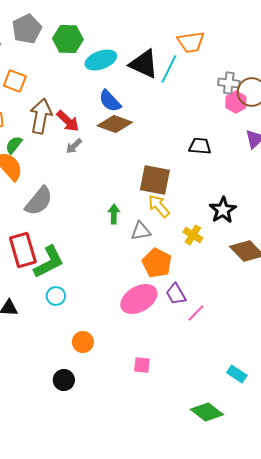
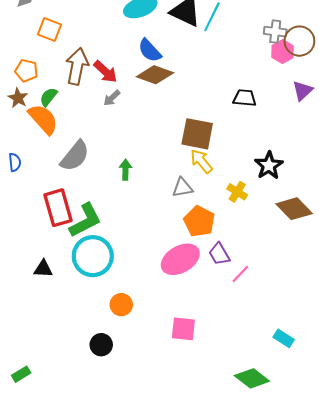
green arrow: (114, 214) -> (125, 170), moved
cyan circle: (56, 296) -> (93, 256), size x2.0
pink square: (142, 365) -> (183, 329), size x1.4

